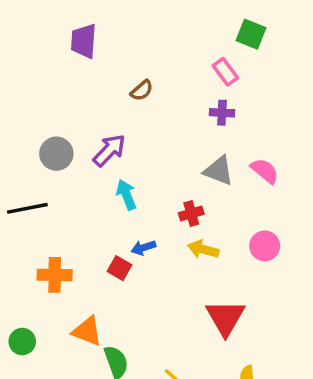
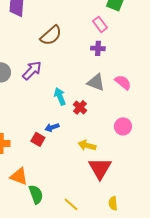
brown semicircle: (142, 91) -> (51, 35), size x1.6
cyan arrow: (126, 195) -> (60, 96), moved
red cross: (191, 213) -> (80, 107), turned -32
yellow arrow: (203, 249) -> (87, 145), moved

